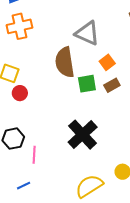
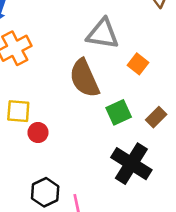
green square: (87, 84) -> (119, 112), moved
brown rectangle: (112, 85) -> (156, 117), moved

